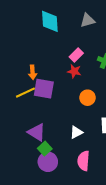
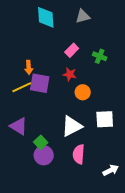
red star: (74, 71) -> (70, 74), moved
purple triangle: (37, 132) -> (19, 126), moved
white triangle: (76, 132) -> (72, 126), size x1.6

